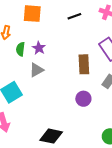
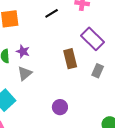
purple circle: (83, 99) -> (60, 107), moved

